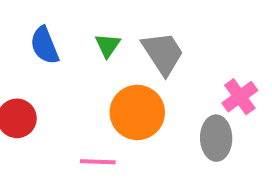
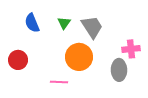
pink cross: (240, 97) -> (131, 49), turned 30

